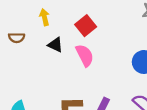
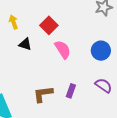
pink semicircle: (85, 55) -> (63, 49), moved

